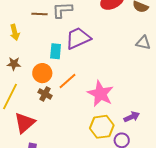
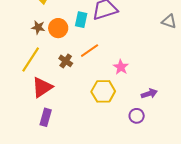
orange circle: (42, 73) -> (58, 28), moved
pink star: (100, 94) -> (121, 67), size x0.6
yellow hexagon: (102, 127) -> (103, 91), moved

